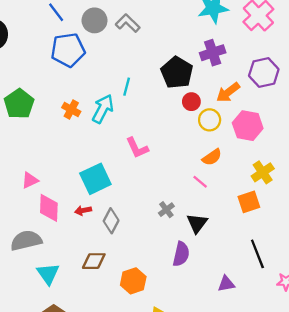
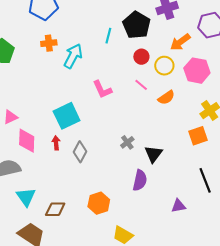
cyan line: (127, 87) -> (108, 36), moved
red circle: (191, 102) -> (141, 57), moved
orange cross: (71, 109) -> (49, 43), moved, turned -35
pink line: (200, 182) -> (141, 85), moved
red arrow: (83, 210) -> (56, 143), turned 96
brown diamond: (94, 261) -> (55, 209), moved

